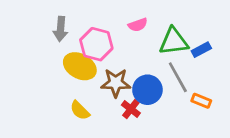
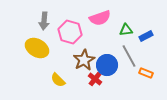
pink semicircle: (138, 25) -> (100, 18), size x1.5
green triangle: (174, 41) -> (126, 30), size x0.6
yellow ellipse: (80, 66) -> (37, 48), moved
brown star: (116, 83) -> (84, 60), turned -30

